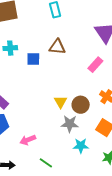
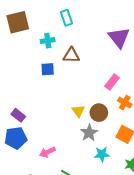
cyan cross: (10, 48) -> (48, 41), moved
pink rectangle: (95, 65) -> (112, 82), moved
gray star: (70, 124) -> (89, 133), turned -30

